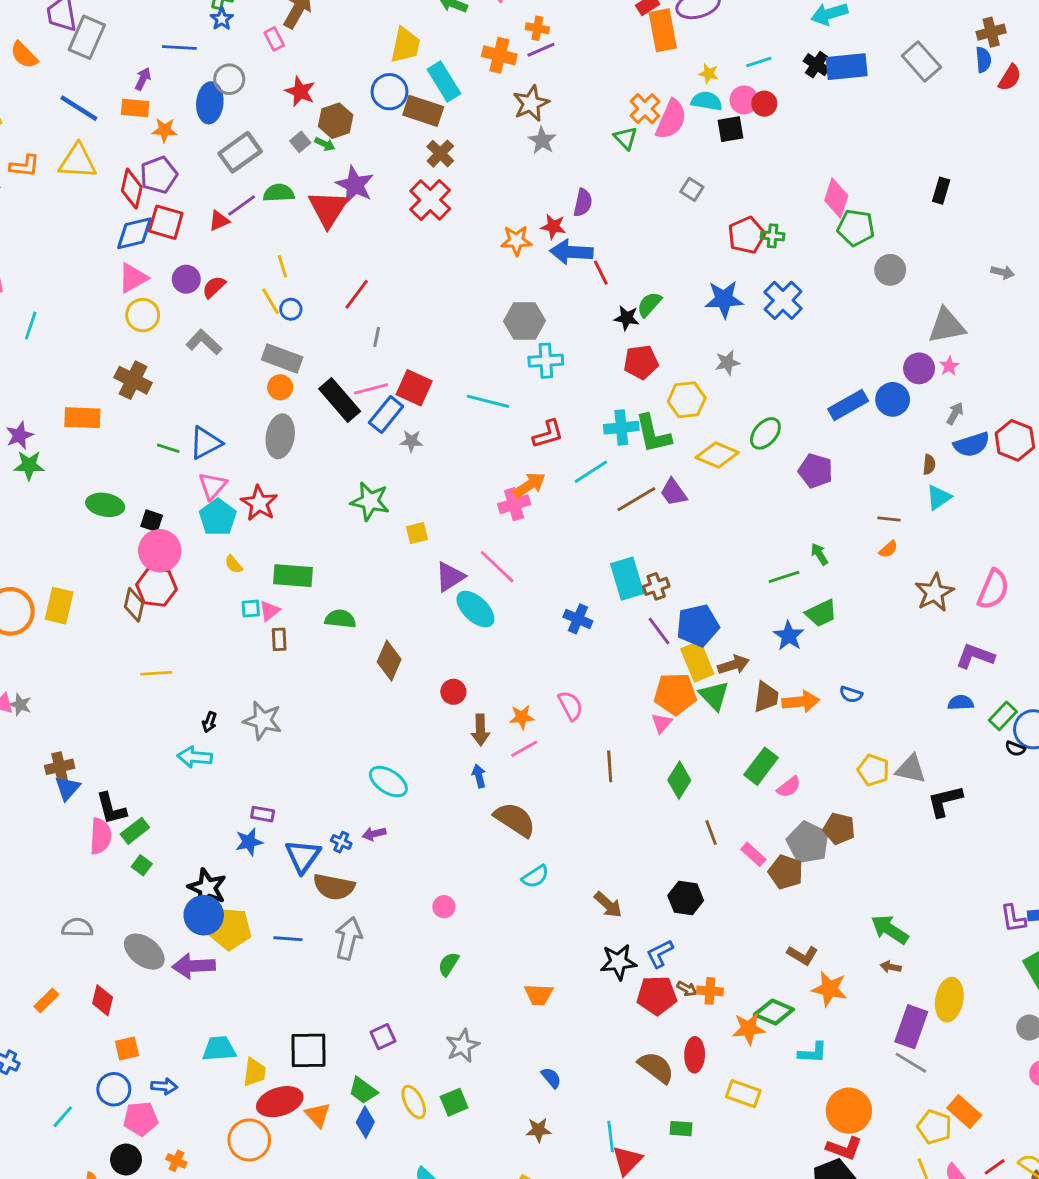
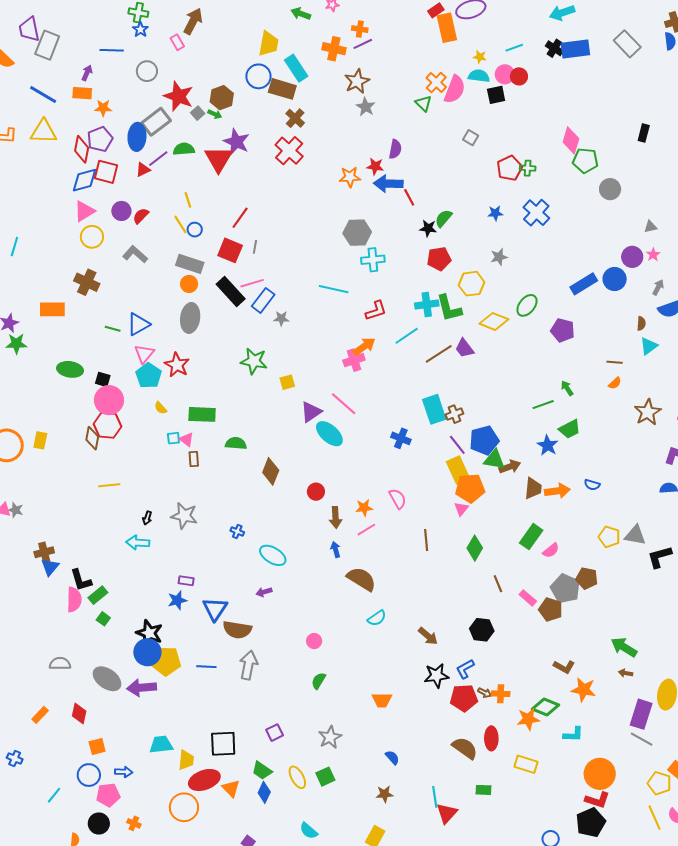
red star: (300, 91) -> (179, 96), moved, size x1.4
blue ellipse: (210, 103) -> (137, 137), moved
blue star: (724, 299) -> (495, 213), size x0.6
gray triangle: (947, 326) -> (650, 227), size x0.5
red square: (414, 388) -> (230, 250), moved
yellow rectangle: (59, 606) -> (40, 440), size x0.7
pink triangle: (270, 611) -> (187, 439), turned -42
yellow rectangle: (697, 662) -> (458, 470), moved
green triangle: (714, 696) -> (494, 460), moved, turned -35
blue cross: (341, 842) -> (237, 532), moved

